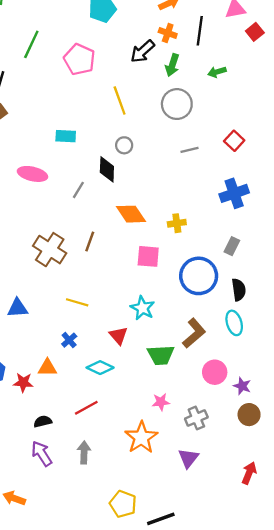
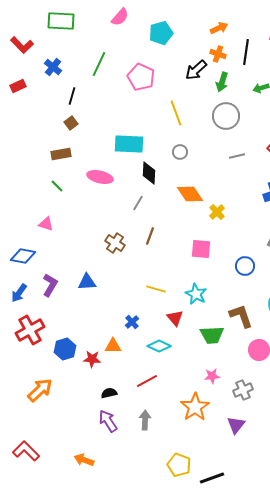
cyan rectangle: (66, 136) -> (129, 144), size x1.6
black diamond: (107, 169) -> (149, 173), moved
gray line: (78, 190) -> (138, 203), moved
orange diamond: (131, 214) -> (190, 194), moved
yellow cross: (177, 223) -> (217, 212), moved, turned -35
brown cross: (50, 250) -> (115, 243), size x0.7
blue circle: (199, 276) -> (245, 266), size x0.6
yellow line: (77, 302) -> (156, 289), moved
blue triangle: (18, 308) -> (87, 282), moved
brown L-shape: (194, 333) -> (241, 316), turned -68

